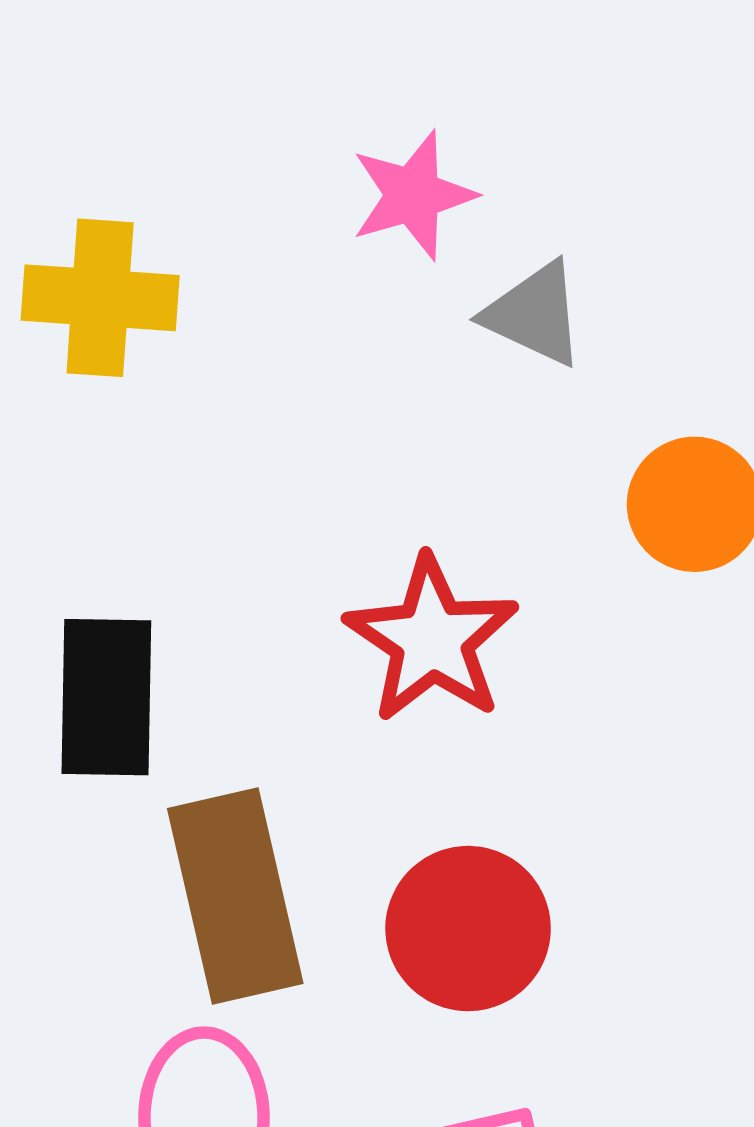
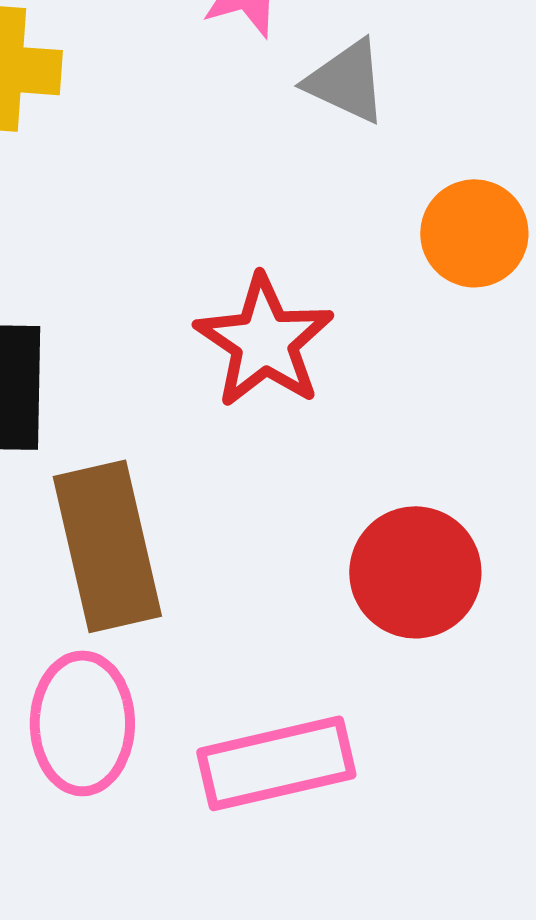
red circle: (468, 929) -> (415, 572), moved

